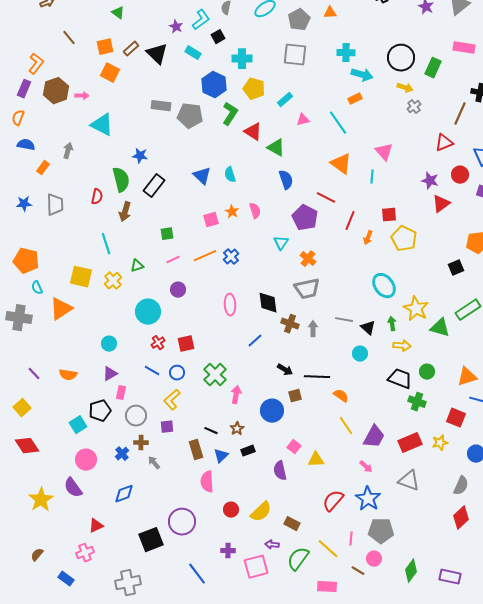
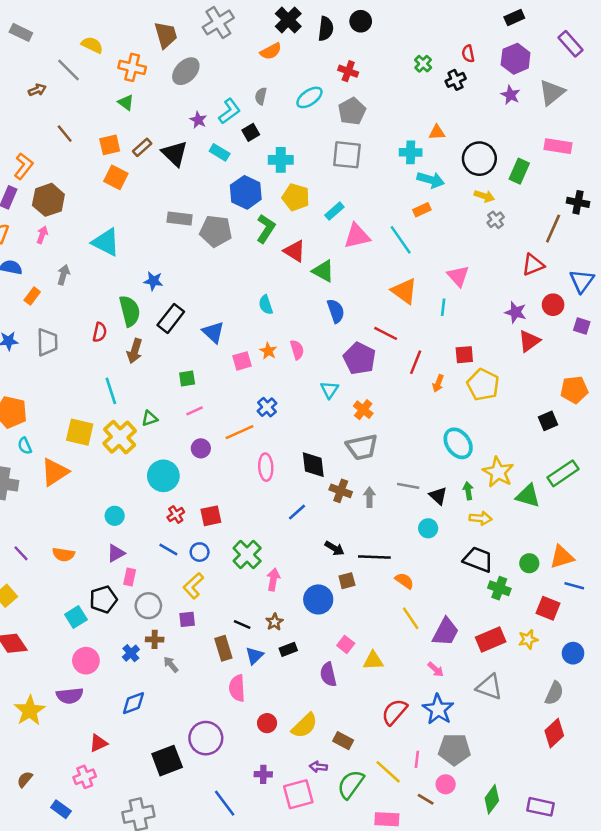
orange triangle: (330, 13) -> (437, 132), moved
pink arrow: (82, 96) -> (42, 235), moved, turned -72
pink triangle: (303, 120) -> (357, 236), size x1.6
blue triangle: (202, 176) -> (213, 332), moved
orange line: (205, 256) -> (240, 432), moved
yellow cross: (113, 281) -> (120, 437), size x1.5
green circle: (427, 372) -> (529, 563), moved
purple semicircle: (73, 488) -> (70, 696), turned -60

